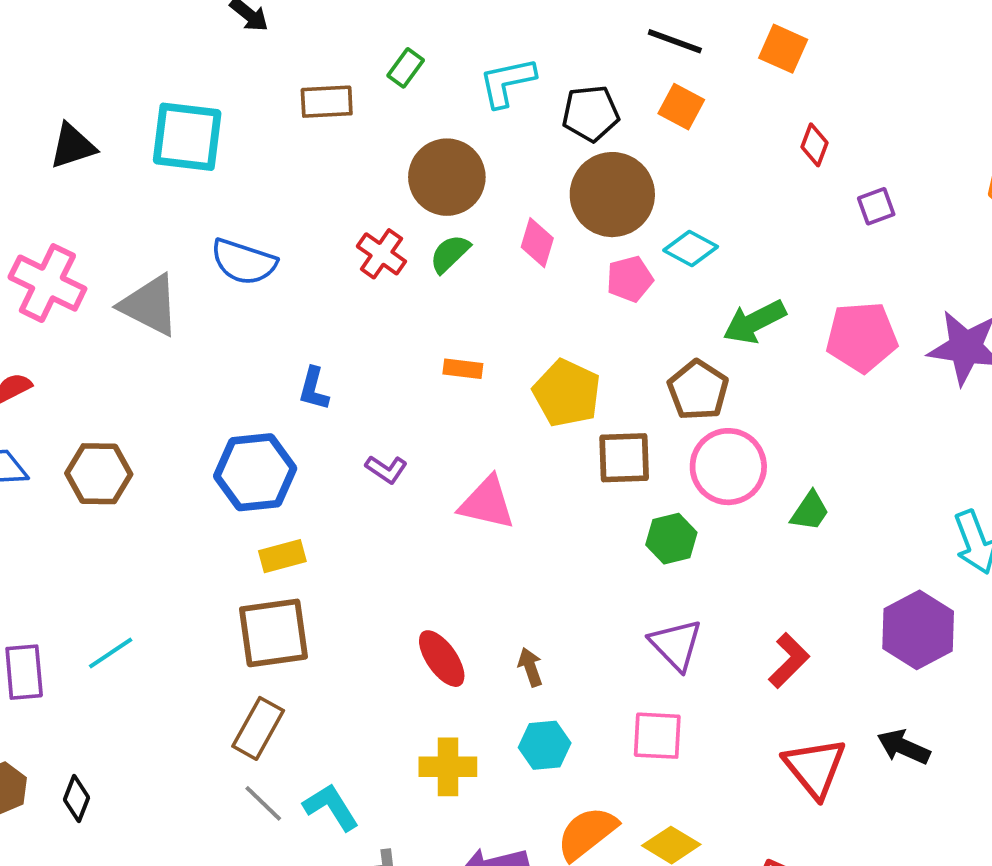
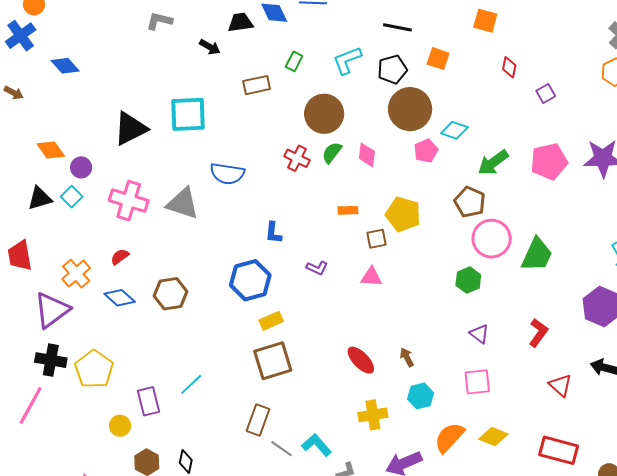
black line: (675, 41) -> (397, 27), moved
black triangle: (73, 146) -> (130, 128), size x1.4
pink diamond: (537, 243) -> (367, 155), moved
brown square: (624, 458) -> (377, 239), moved, size x0.7
pink triangle: (487, 503) -> (371, 277), size x0.7
green trapezoid: (810, 511) -> (537, 255), size x1.6
purple triangle: (676, 645) -> (479, 334), size x0.7
brown rectangle: (258, 728) -> (258, 420), moved
red triangle: (815, 768) -> (560, 385), size x0.7

